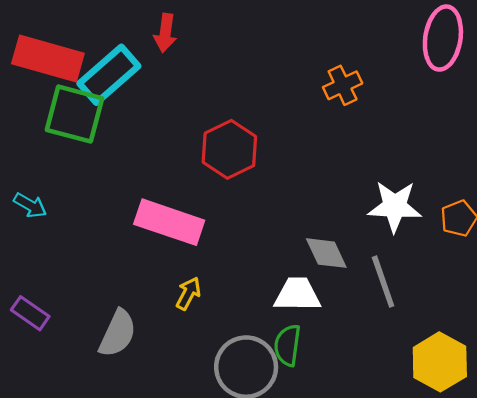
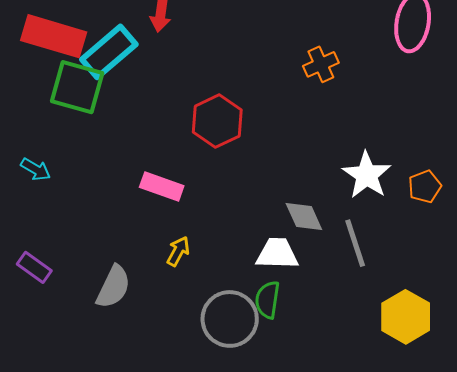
white star: (395, 206) -> (367, 175), turned 30
pink rectangle: (169, 222) -> (162, 186), size x0.7

